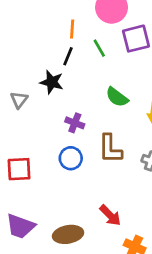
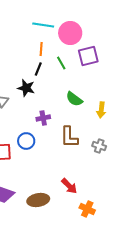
purple cross: (75, 123) -> (43, 118), turned -32
blue circle: (71, 158) -> (26, 141), moved

